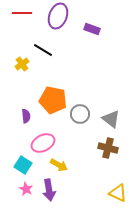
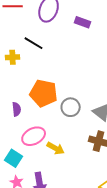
yellow cross: (22, 64) -> (13, 57), turned 32
yellow arrow: (59, 165) -> (56, 148), moved

